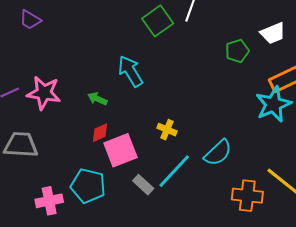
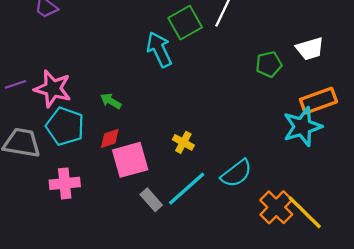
cyan arrow: (130, 71) -> (159, 49), moved
cyan pentagon: (88, 186) -> (65, 126), moved
orange cross: (247, 196) -> (276, 207), moved, turned 32
pink cross: (49, 201) -> (65, 183), moved

